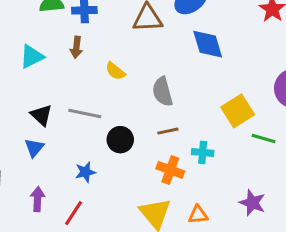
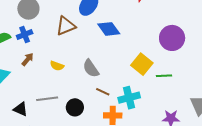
brown arrow: (76, 47) -> (28, 59), turned -128
brown line: (168, 131) -> (103, 92), turned 56
cyan cross: (203, 152) -> (129, 98), size x1.5

